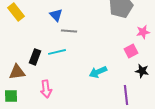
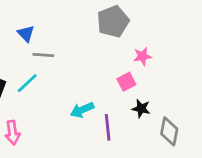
cyan line: (57, 52) -> (27, 83), turned -30
purple line: (126, 95) -> (108, 127), moved

